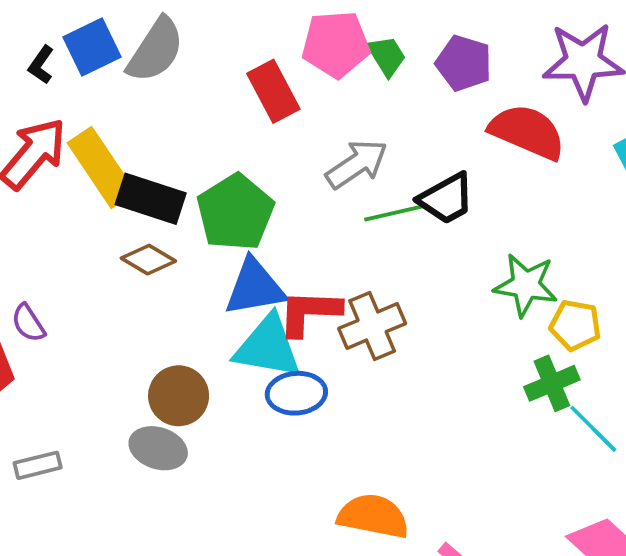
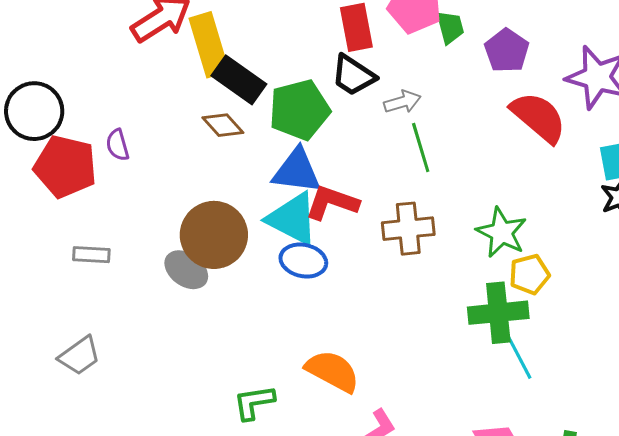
gray arrow: (357, 164) -> (402, 102), size x0.7
black trapezoid: (446, 199) -> (353, 75), moved, turned 45
green line: (396, 213) -> (421, 148), turned 69
yellow pentagon: (575, 325) -> (529, 274), turned 30
brown cross: (372, 326) -> (408, 229), moved
green cross: (552, 383) -> (498, 313), size x1.4
brown circle: (179, 396) -> (214, 235), size x1.4

